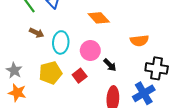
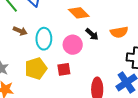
black arrow: (110, 65) -> (92, 34), moved
red square: (80, 76) -> (64, 69), turned 32

